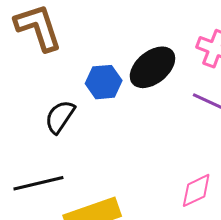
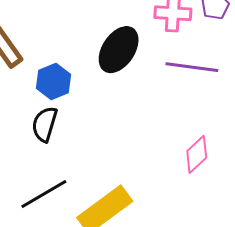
blue hexagon: (104, 82) -> (54, 81), moved

